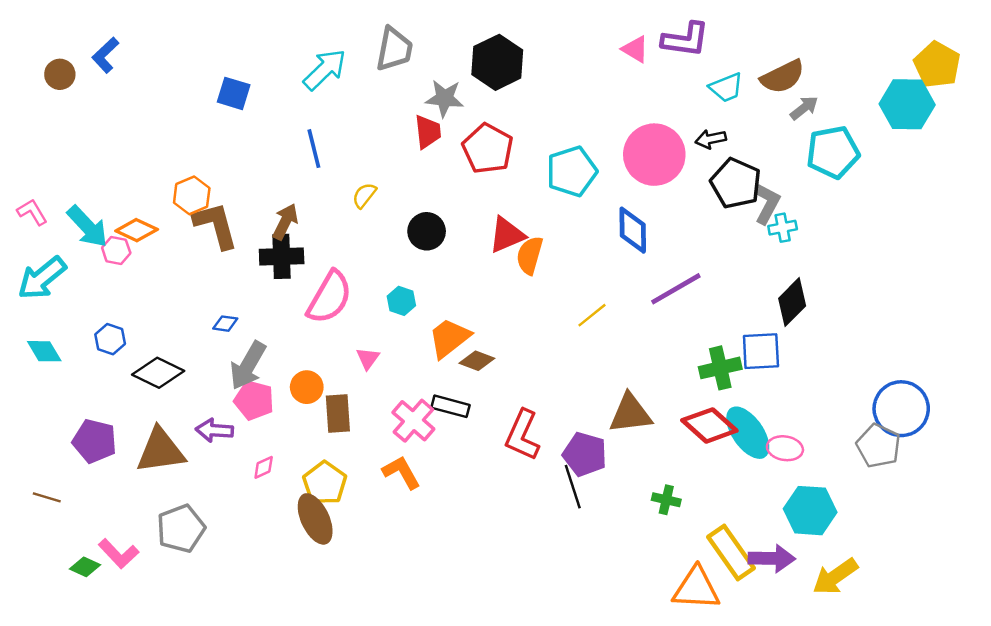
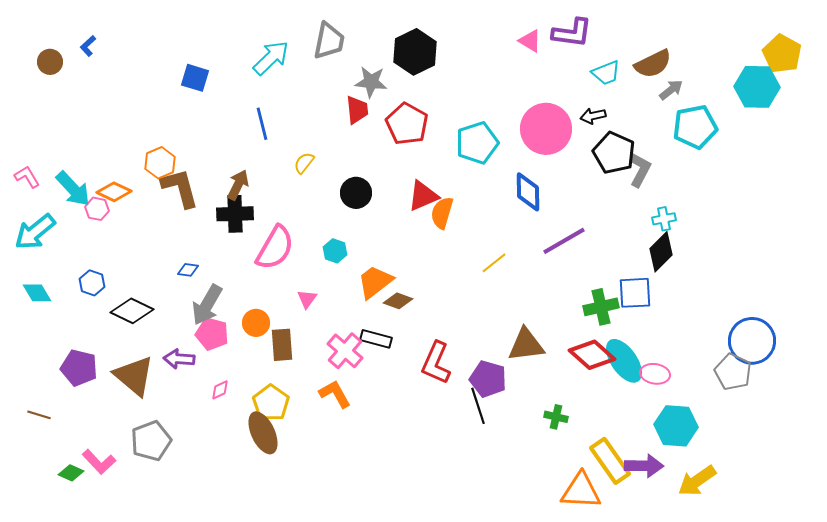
blue L-shape: (105, 55) -> (88, 46), size x0.7
cyan cross: (783, 228) -> (664, 219), moved
brown triangle: (161, 451) -> (134, 376), turned 48

